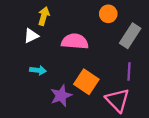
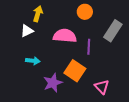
orange circle: (108, 14) -> (85, 12), moved
purple line: (129, 71) -> (89, 47), moved
pink triangle: (117, 100) -> (102, 87), size x0.7

